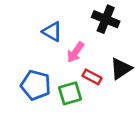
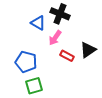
black cross: (106, 19) -> (60, 14), moved
green square: (70, 93) -> (34, 86), moved

